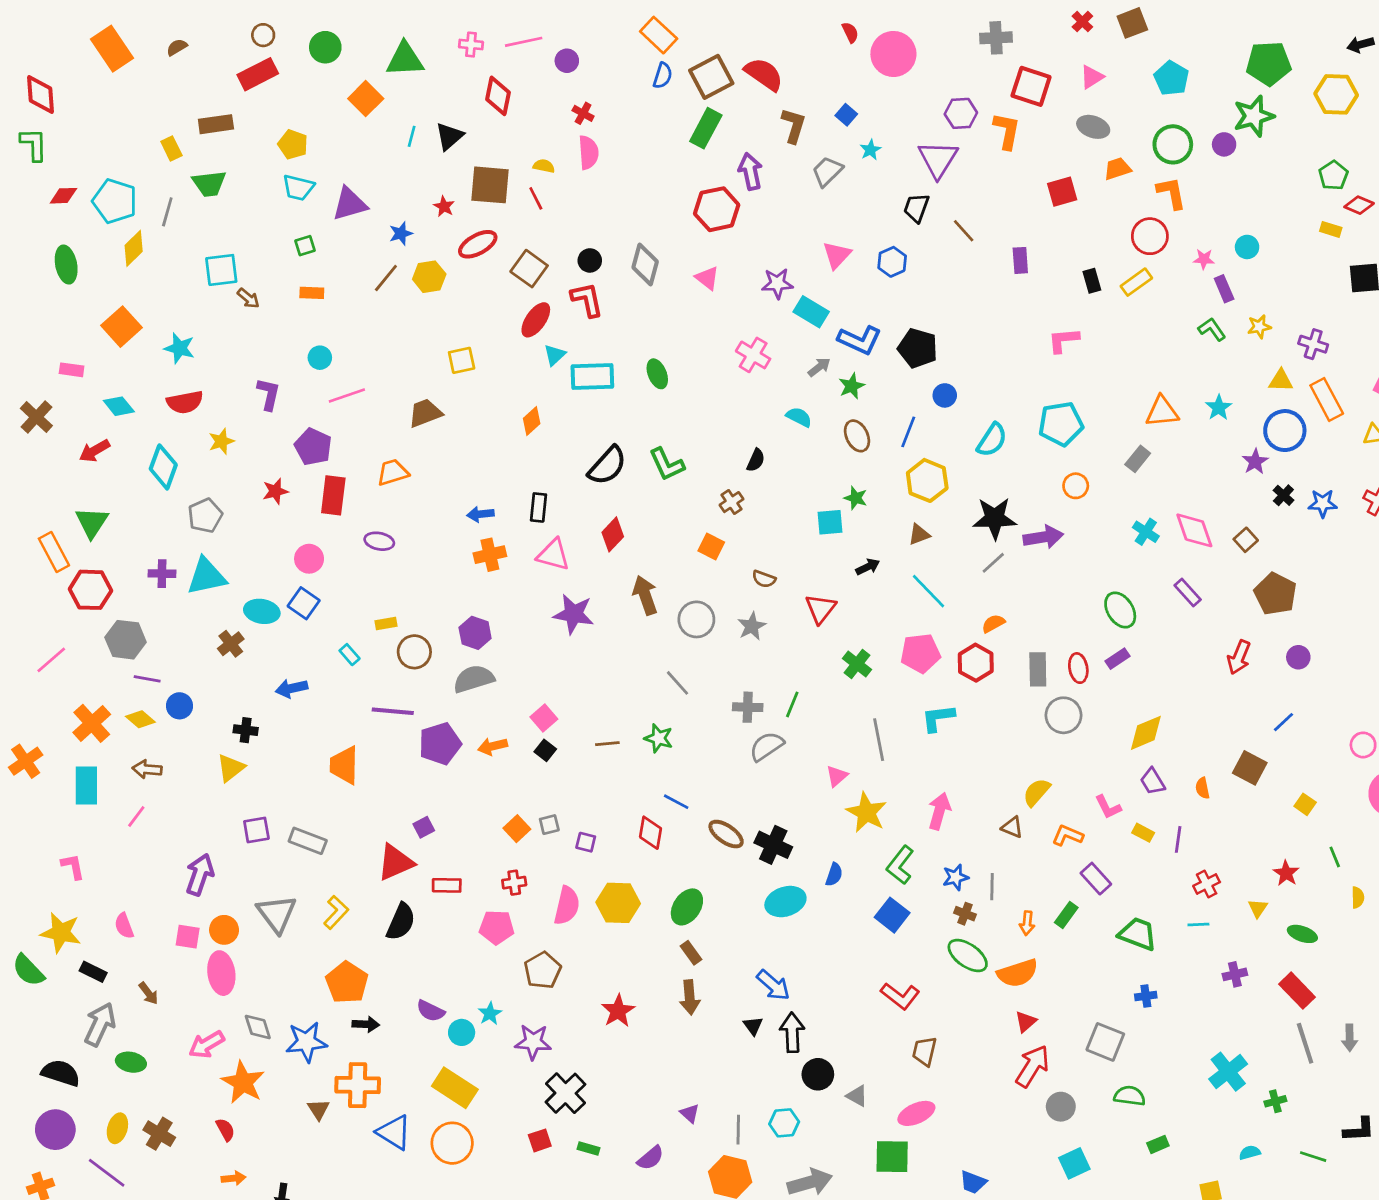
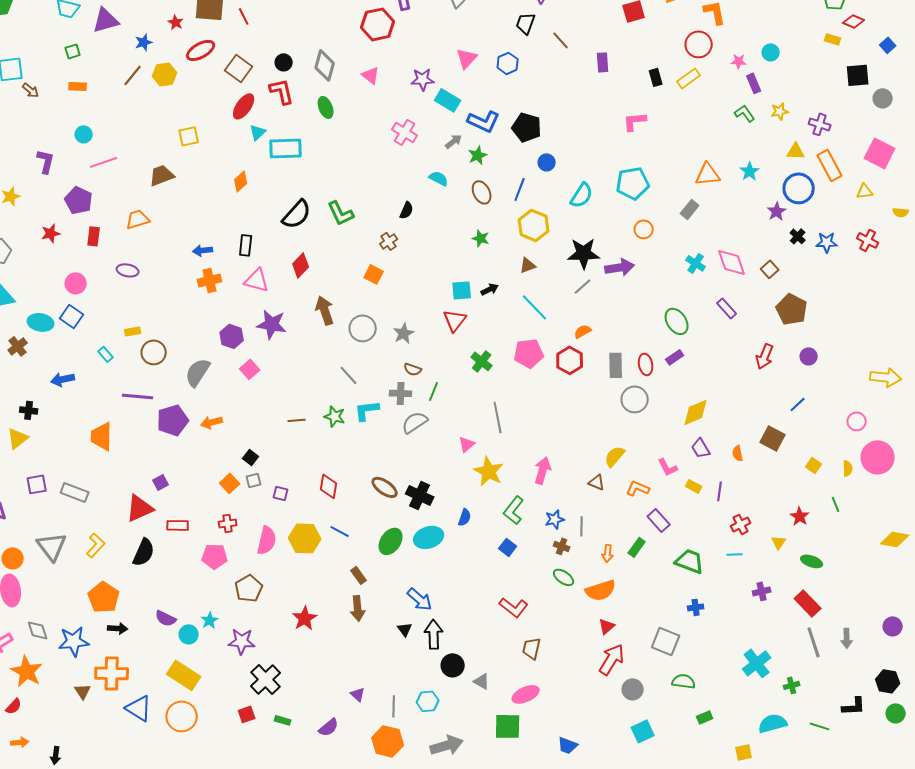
green ellipse: (657, 374) -> (326, 107), moved
red rectangle: (333, 495) -> (94, 236), size x0.7
cyan square: (830, 522) -> (462, 290), moved
brown semicircle: (764, 579) -> (413, 369), moved
purple hexagon: (475, 633) -> (232, 336), moved
gray semicircle: (474, 679) -> (198, 372), turned -40
pink square: (544, 718) -> (250, 369), moved
cyan L-shape: (938, 718) -> (367, 410), moved
black square: (545, 750) -> (251, 457), moved
blue line: (676, 802) -> (340, 531), moved
yellow semicircle: (1358, 897) -> (848, 468), moved
green ellipse: (687, 907) -> (391, 541), moved
blue square: (892, 915) -> (508, 547), size x0.7
green ellipse: (968, 956) -> (564, 577), size x0.7
red semicircle: (225, 1130) -> (14, 706), turned 72
cyan semicircle: (1250, 1153) -> (773, 723), size x1.8

